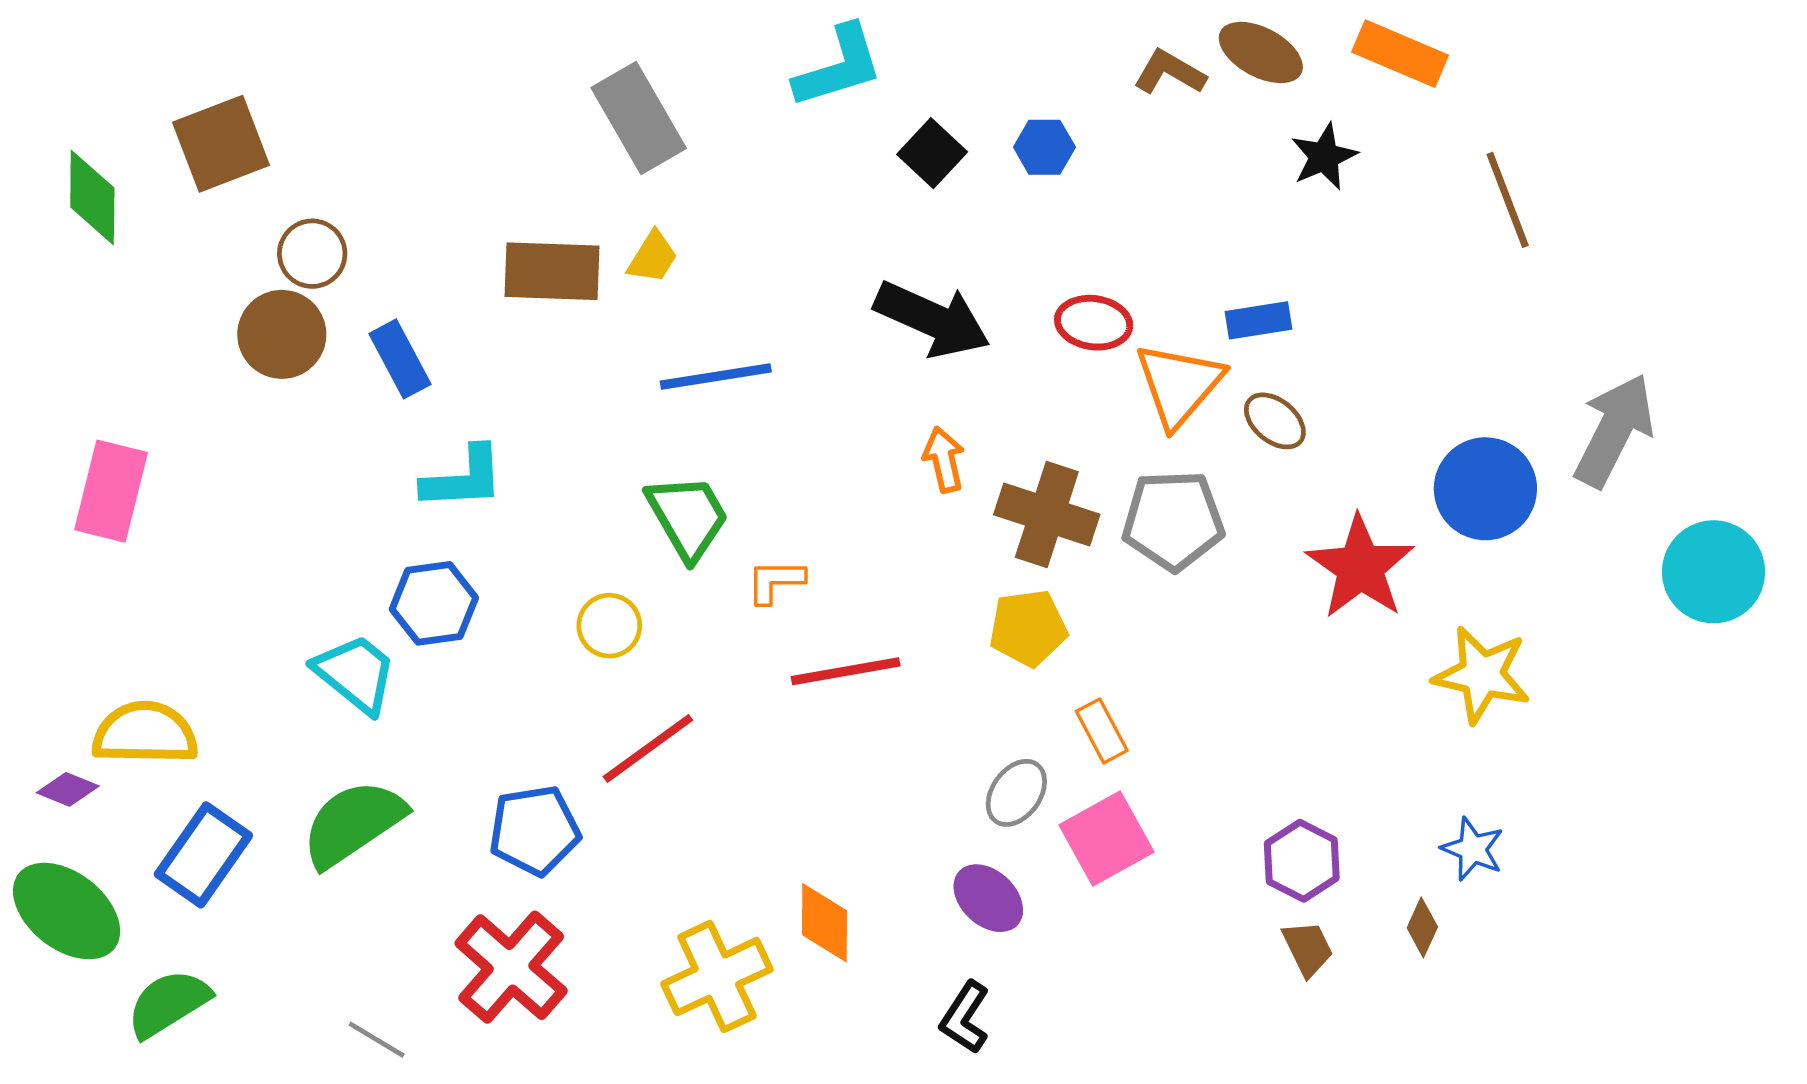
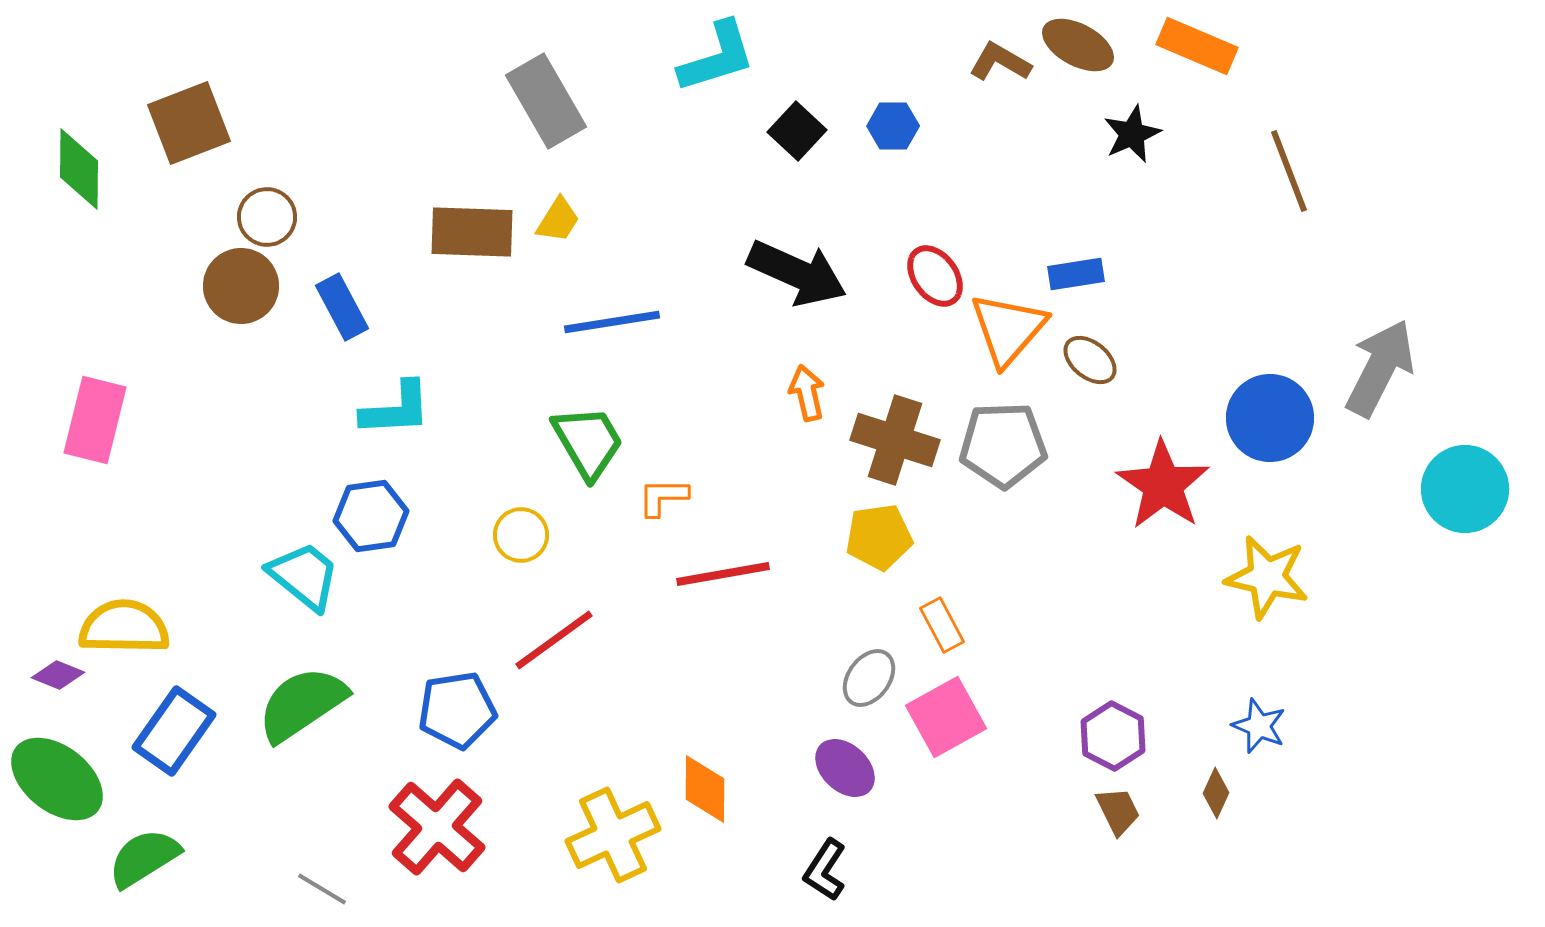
red ellipse: (1094, 323) -> (935, 276), turned 46

